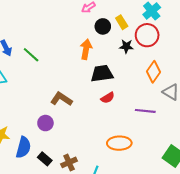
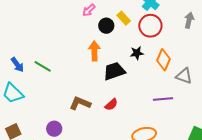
black star: (126, 46) -> (137, 53), moved
red semicircle: (108, 98) -> (111, 105), moved
purple circle: (45, 123) -> (54, 129), moved

